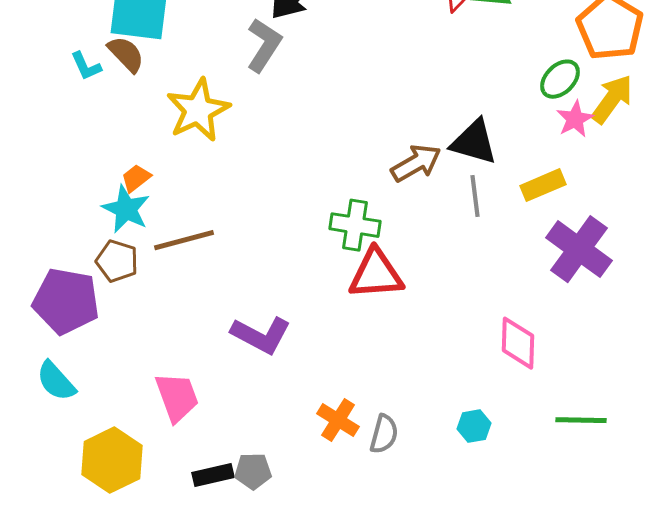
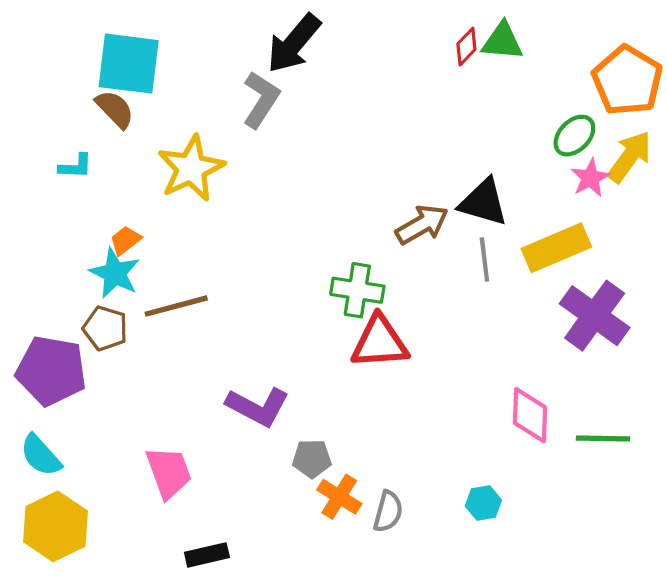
cyan L-shape: (86, 66) -> (76, 166), moved, turned -64
yellow rectangle: (543, 185) -> (556, 248), size x1.4
green line: (581, 420) -> (603, 438), moved
yellow hexagon: (112, 460) -> (55, 526), moved
gray pentagon: (253, 471) -> (312, 459), moved

